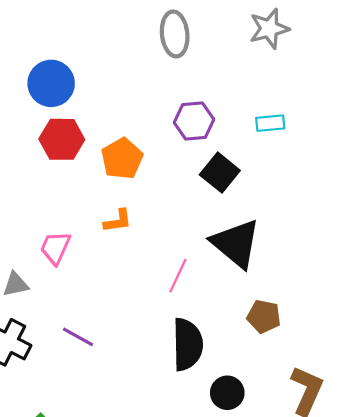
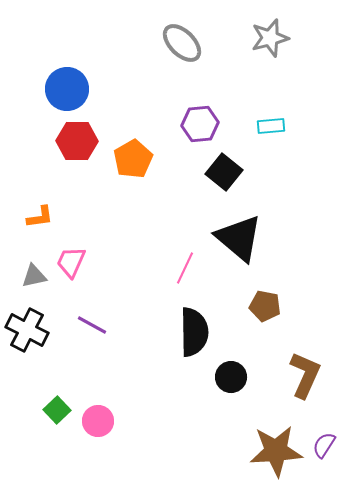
gray ellipse: (175, 34) -> (182, 43), turned -39
orange L-shape: (118, 221) -> (40, 217), moved
pink trapezoid: (55, 248) -> (71, 262), moved

